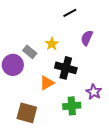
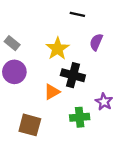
black line: (70, 13) -> (77, 14), turned 40
yellow star: (52, 44) -> (58, 49), size x1.5
gray rectangle: (30, 52) -> (12, 43), moved

